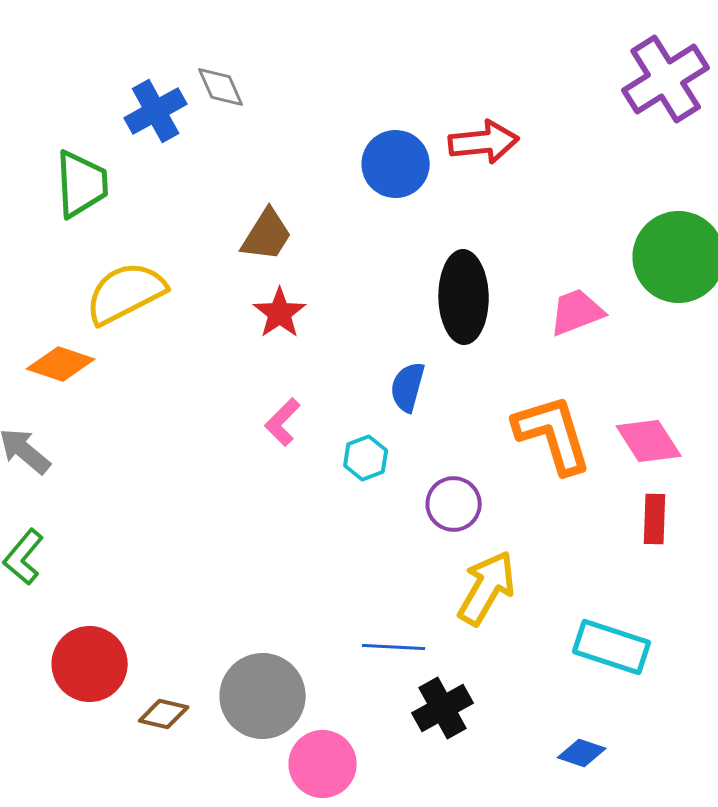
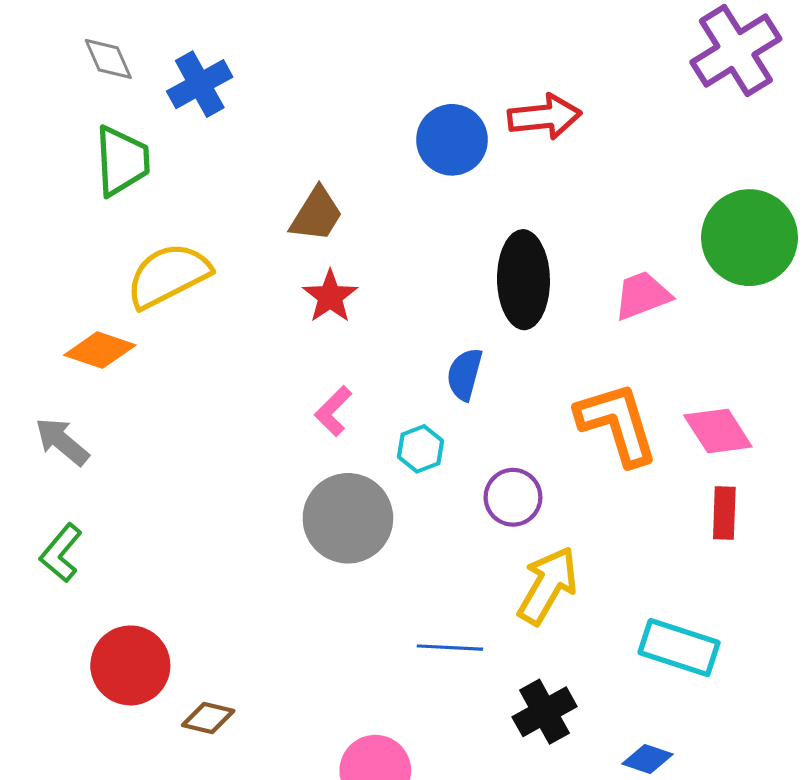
gray diamond: (221, 87) -> (108, 59), moved
gray circle: (263, 696) -> (348, 518), moved
black cross: (443, 708) -> (545, 712), moved

